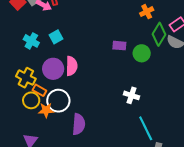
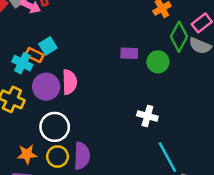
cyan cross: (31, 41) -> (22, 63), moved
orange rectangle: (39, 90) -> (34, 55), moved
yellow circle: (31, 100) -> (57, 157), moved
orange star: (46, 110) -> (27, 154), moved

